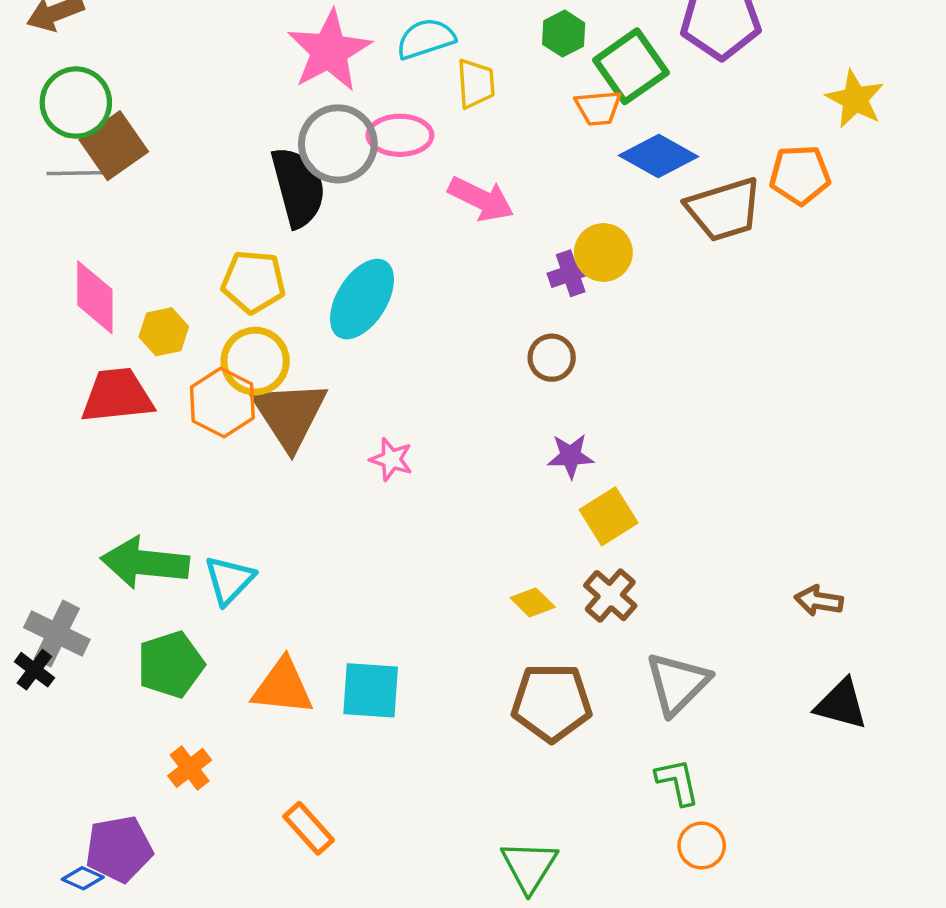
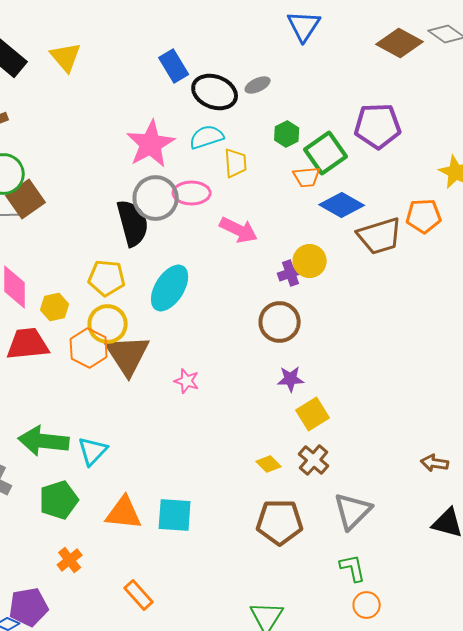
brown circle: (552, 358) -> (280, 322), size x1.5

